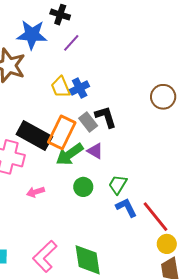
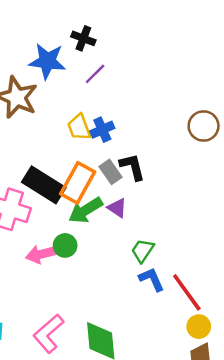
brown circle: (163, 97) -> (204, 126), moved
green circle: (83, 187) -> (65, 245), moved
pink arrow: (35, 192) -> (41, 254), size x1.4

